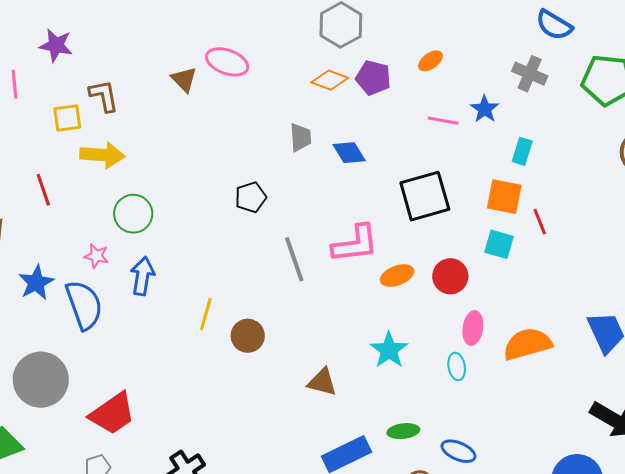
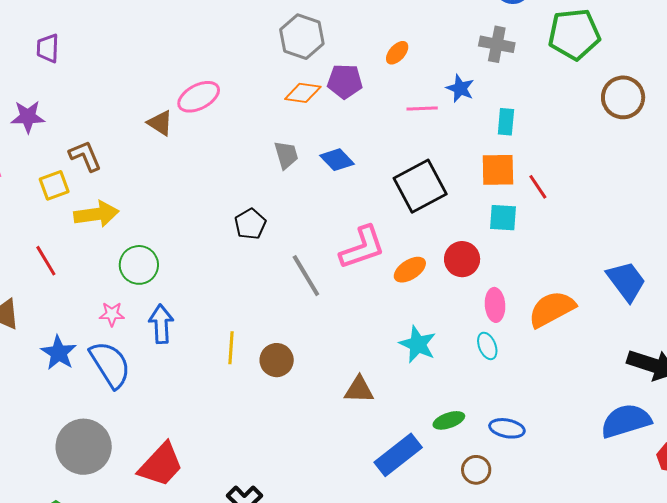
pink ellipse: (227, 62) -> (199, 97), turned -36

